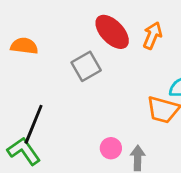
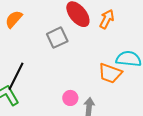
orange semicircle: (24, 46) -> (14, 19), turned -60

